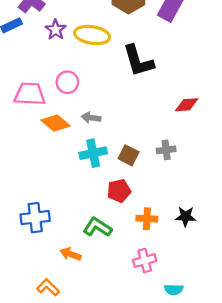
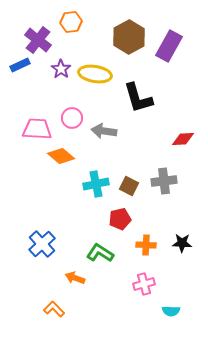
gray arrow: (91, 118) -> (104, 131), moved, size x1.4
gray cross: (166, 150) -> (164, 181), size x1.4
blue cross: (35, 218) -> (42, 244), turned -36

